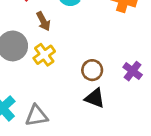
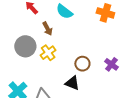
black triangle: (95, 98) -> (72, 83), moved

